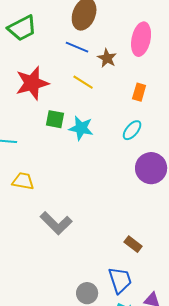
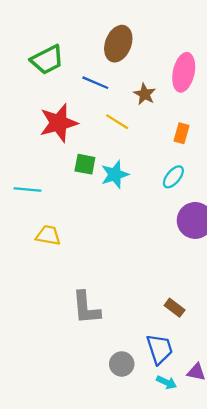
blue line: (77, 47) -> (95, 83), moved
cyan star: (81, 128) -> (115, 175), turned -30
gray L-shape: (56, 223) -> (86, 308), moved, turned 40

